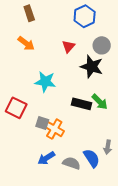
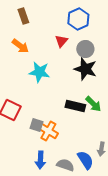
gray circle: (102, 45) -> (85, 49), moved
red triangle: (68, 46) -> (61, 41), moved
cyan star: (45, 82) -> (39, 72), moved
blue arrow: (46, 158) -> (40, 160), turned -54

